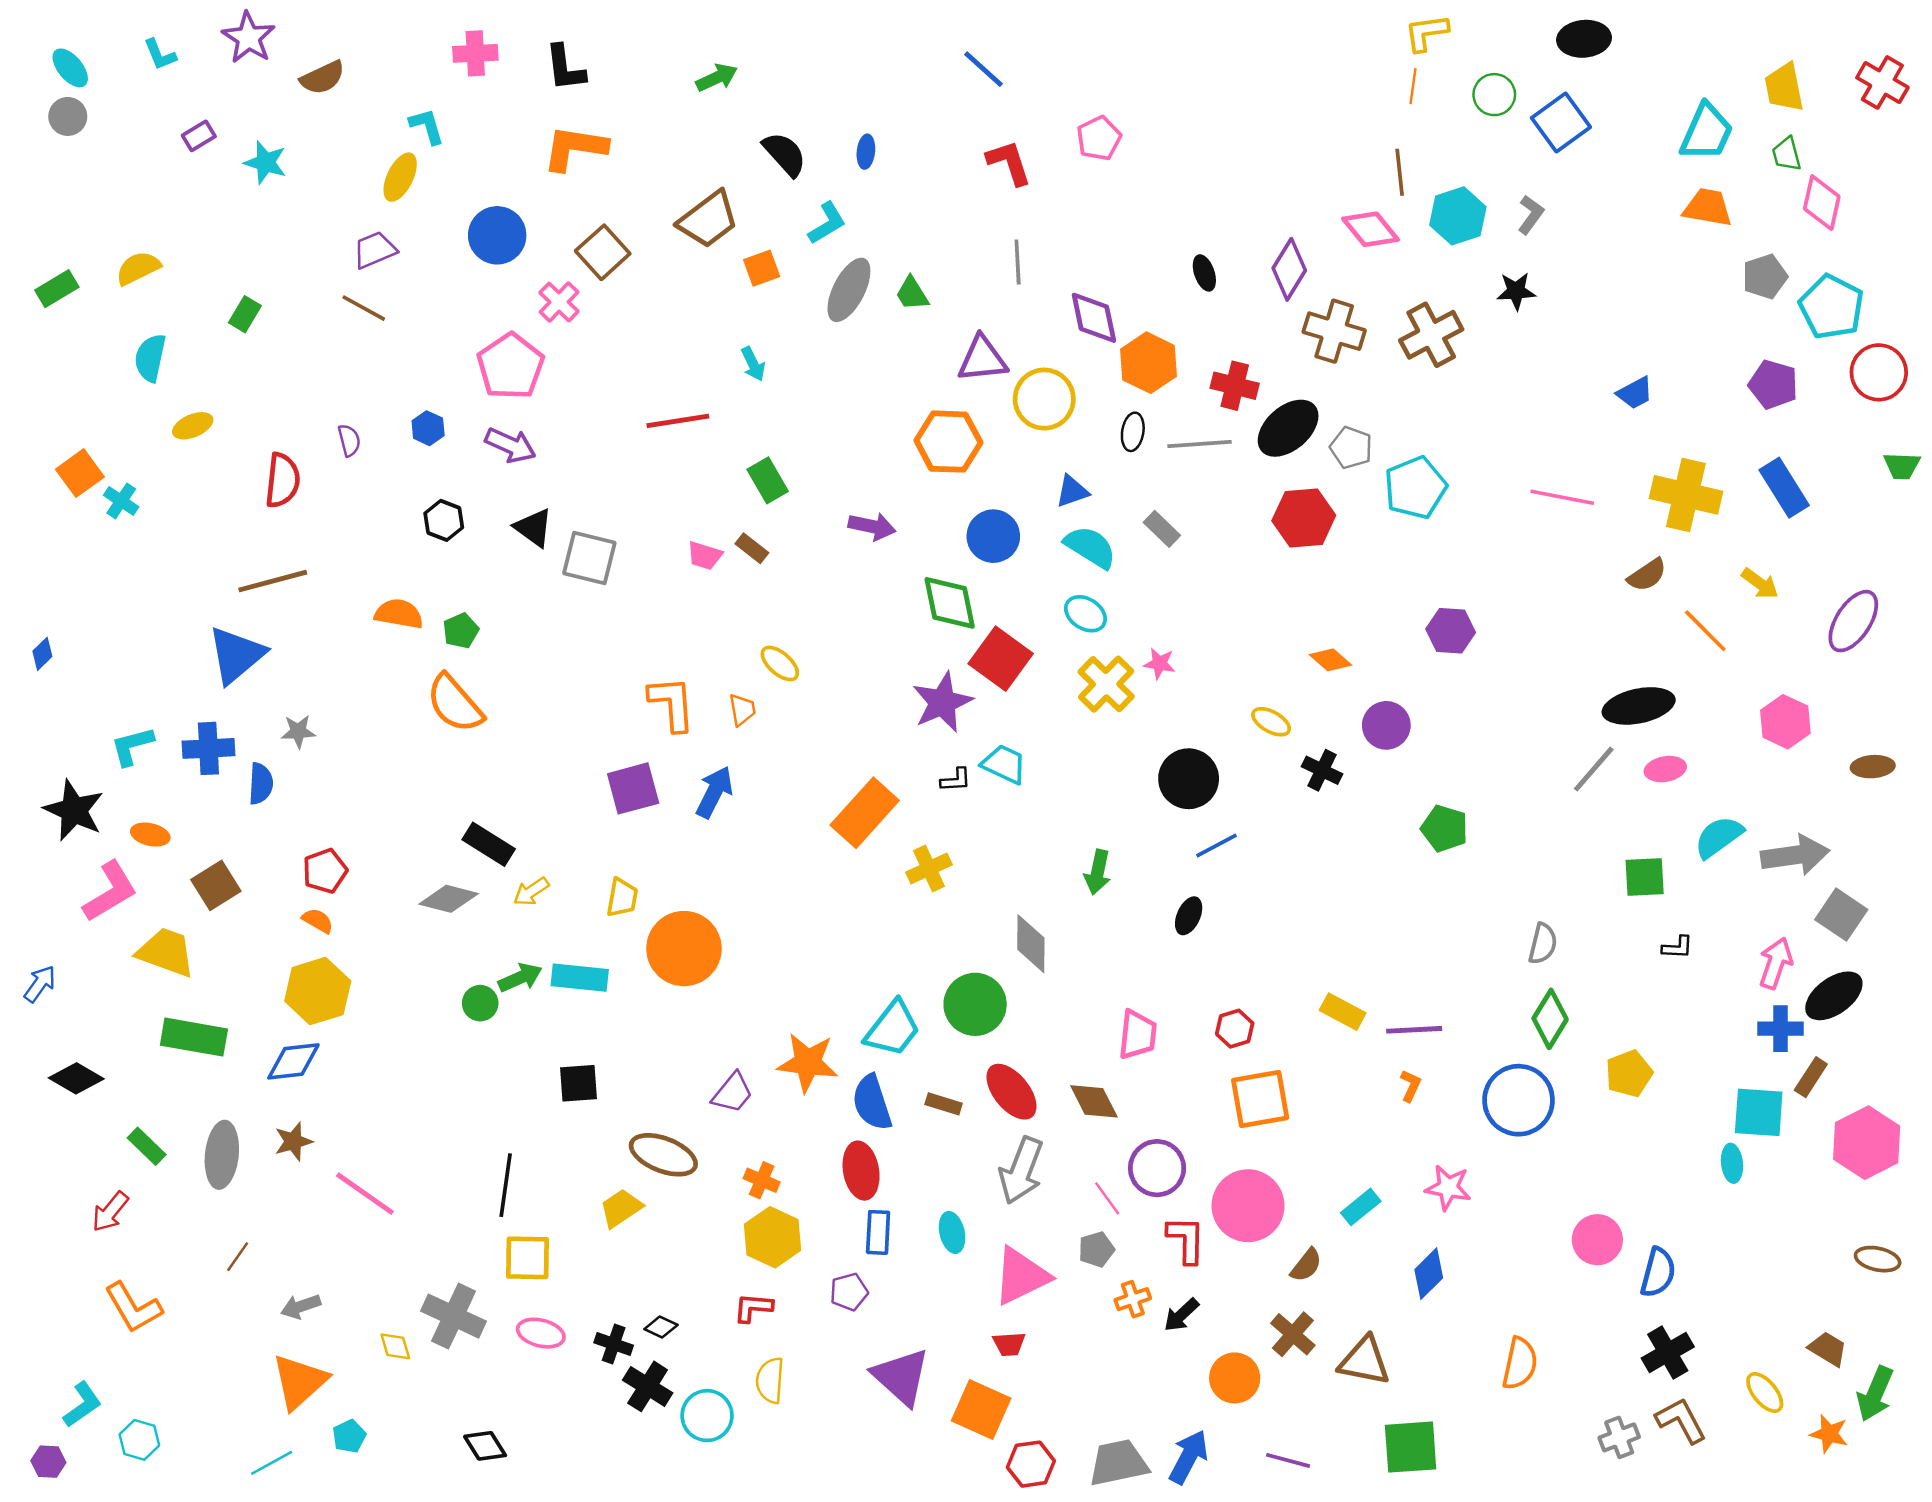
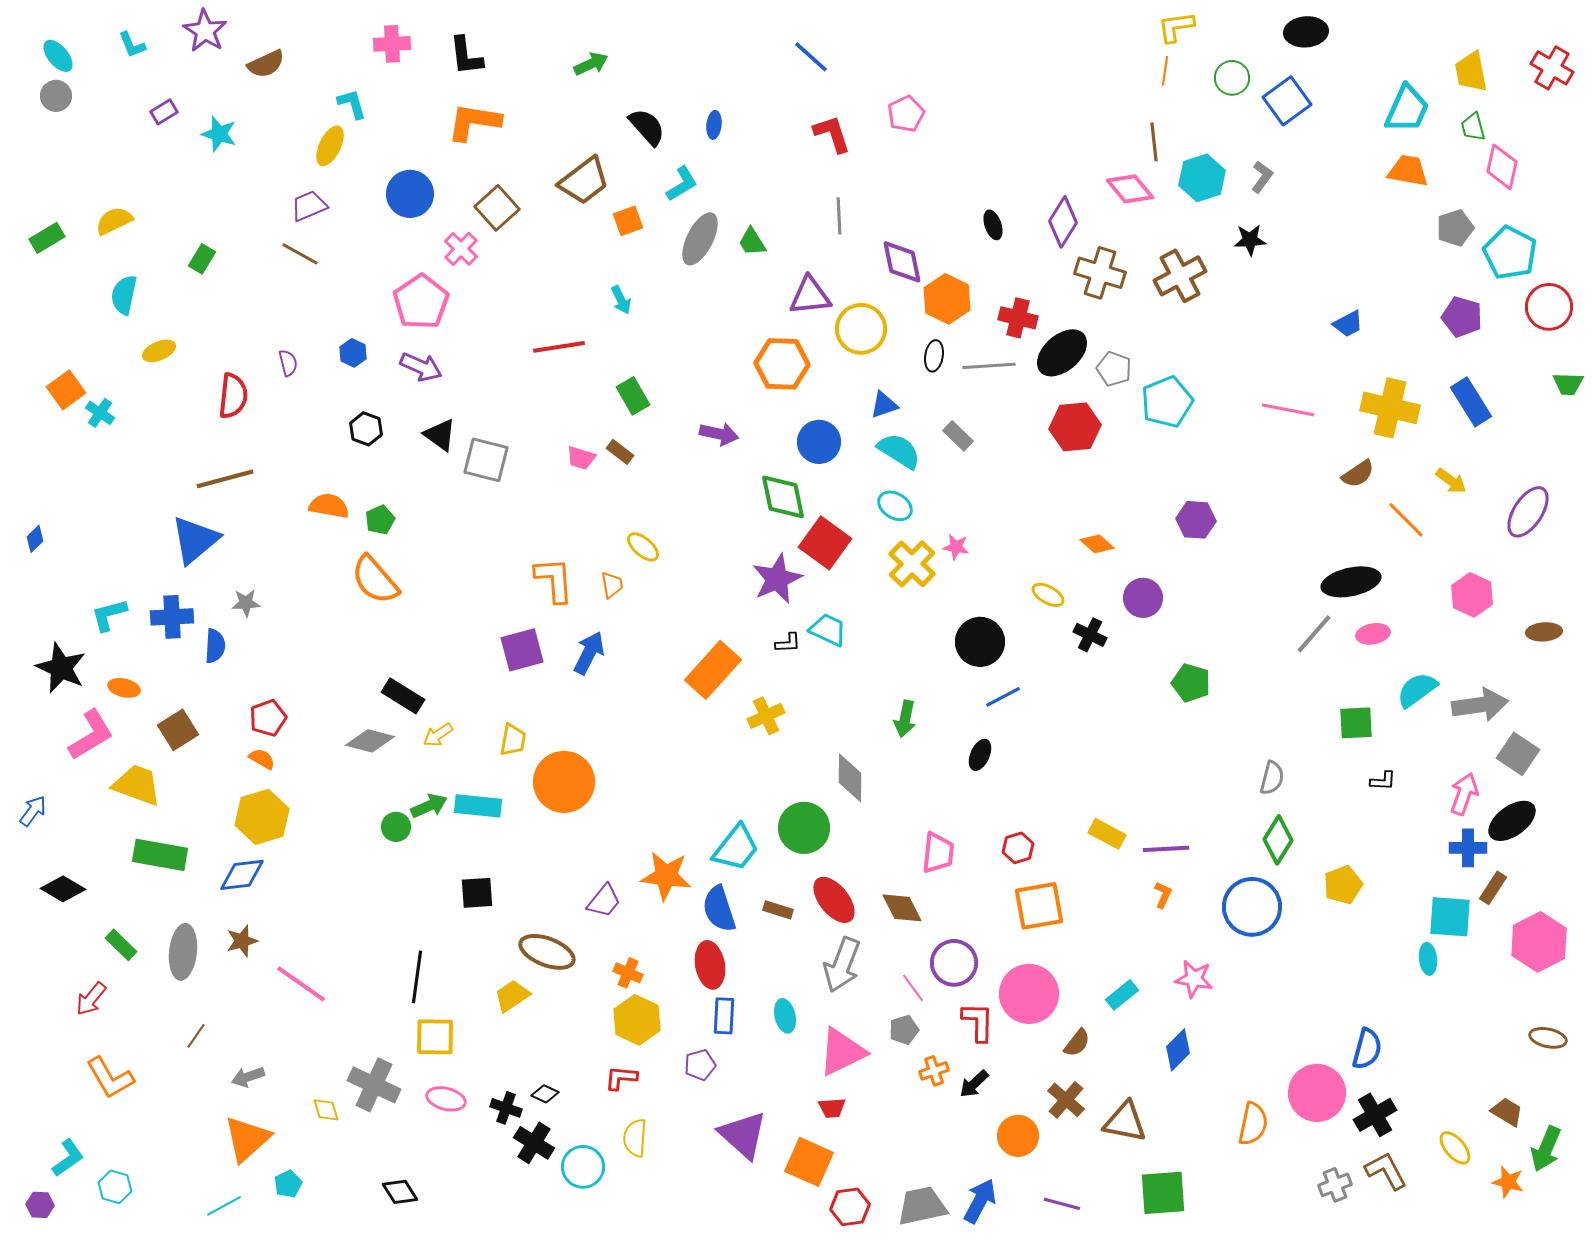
pink circle: (1597, 1240) -> (1317, 1093), moved, size x1.4

